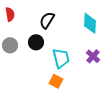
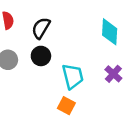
black semicircle: (47, 20) -> (41, 28), moved

